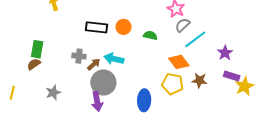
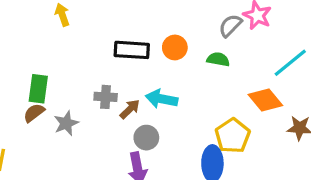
gray semicircle: (183, 25) -> (230, 26), moved
gray circle: (103, 83) -> (146, 138), size x0.6
yellow pentagon: (172, 84) -> (233, 136), moved, turned 30
gray star: (53, 93) -> (66, 123), moved

